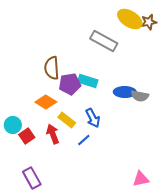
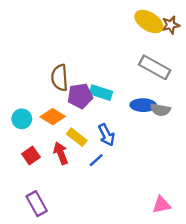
gray rectangle: (104, 41) -> (155, 67), moved
cyan circle: (13, 125) -> (22, 119), moved

